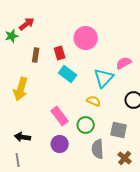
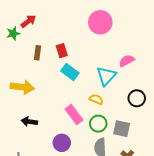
pink circle: (86, 38) -> (100, 22), moved
yellow arrow: (21, 89) -> (22, 87), turned -100
pink rectangle: (60, 116) -> (74, 114), moved
green circle: (86, 125) -> (98, 124), moved
black arrow: (23, 137) -> (29, 122), moved

